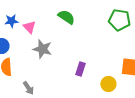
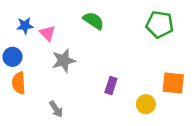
gray star: (42, 49) -> (64, 61), turned -30
gray arrow: (28, 88) -> (56, 109), moved

